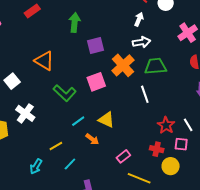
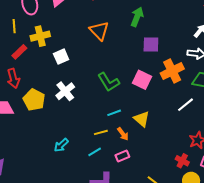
orange triangle: (44, 61) -> (99, 31), moved
pink square: (96, 82) -> (142, 80), turned 30
white line: (145, 94) -> (185, 105), turned 54
yellow line: (56, 146) -> (101, 132), moved
pink rectangle: (123, 156) -> (122, 156), moved

